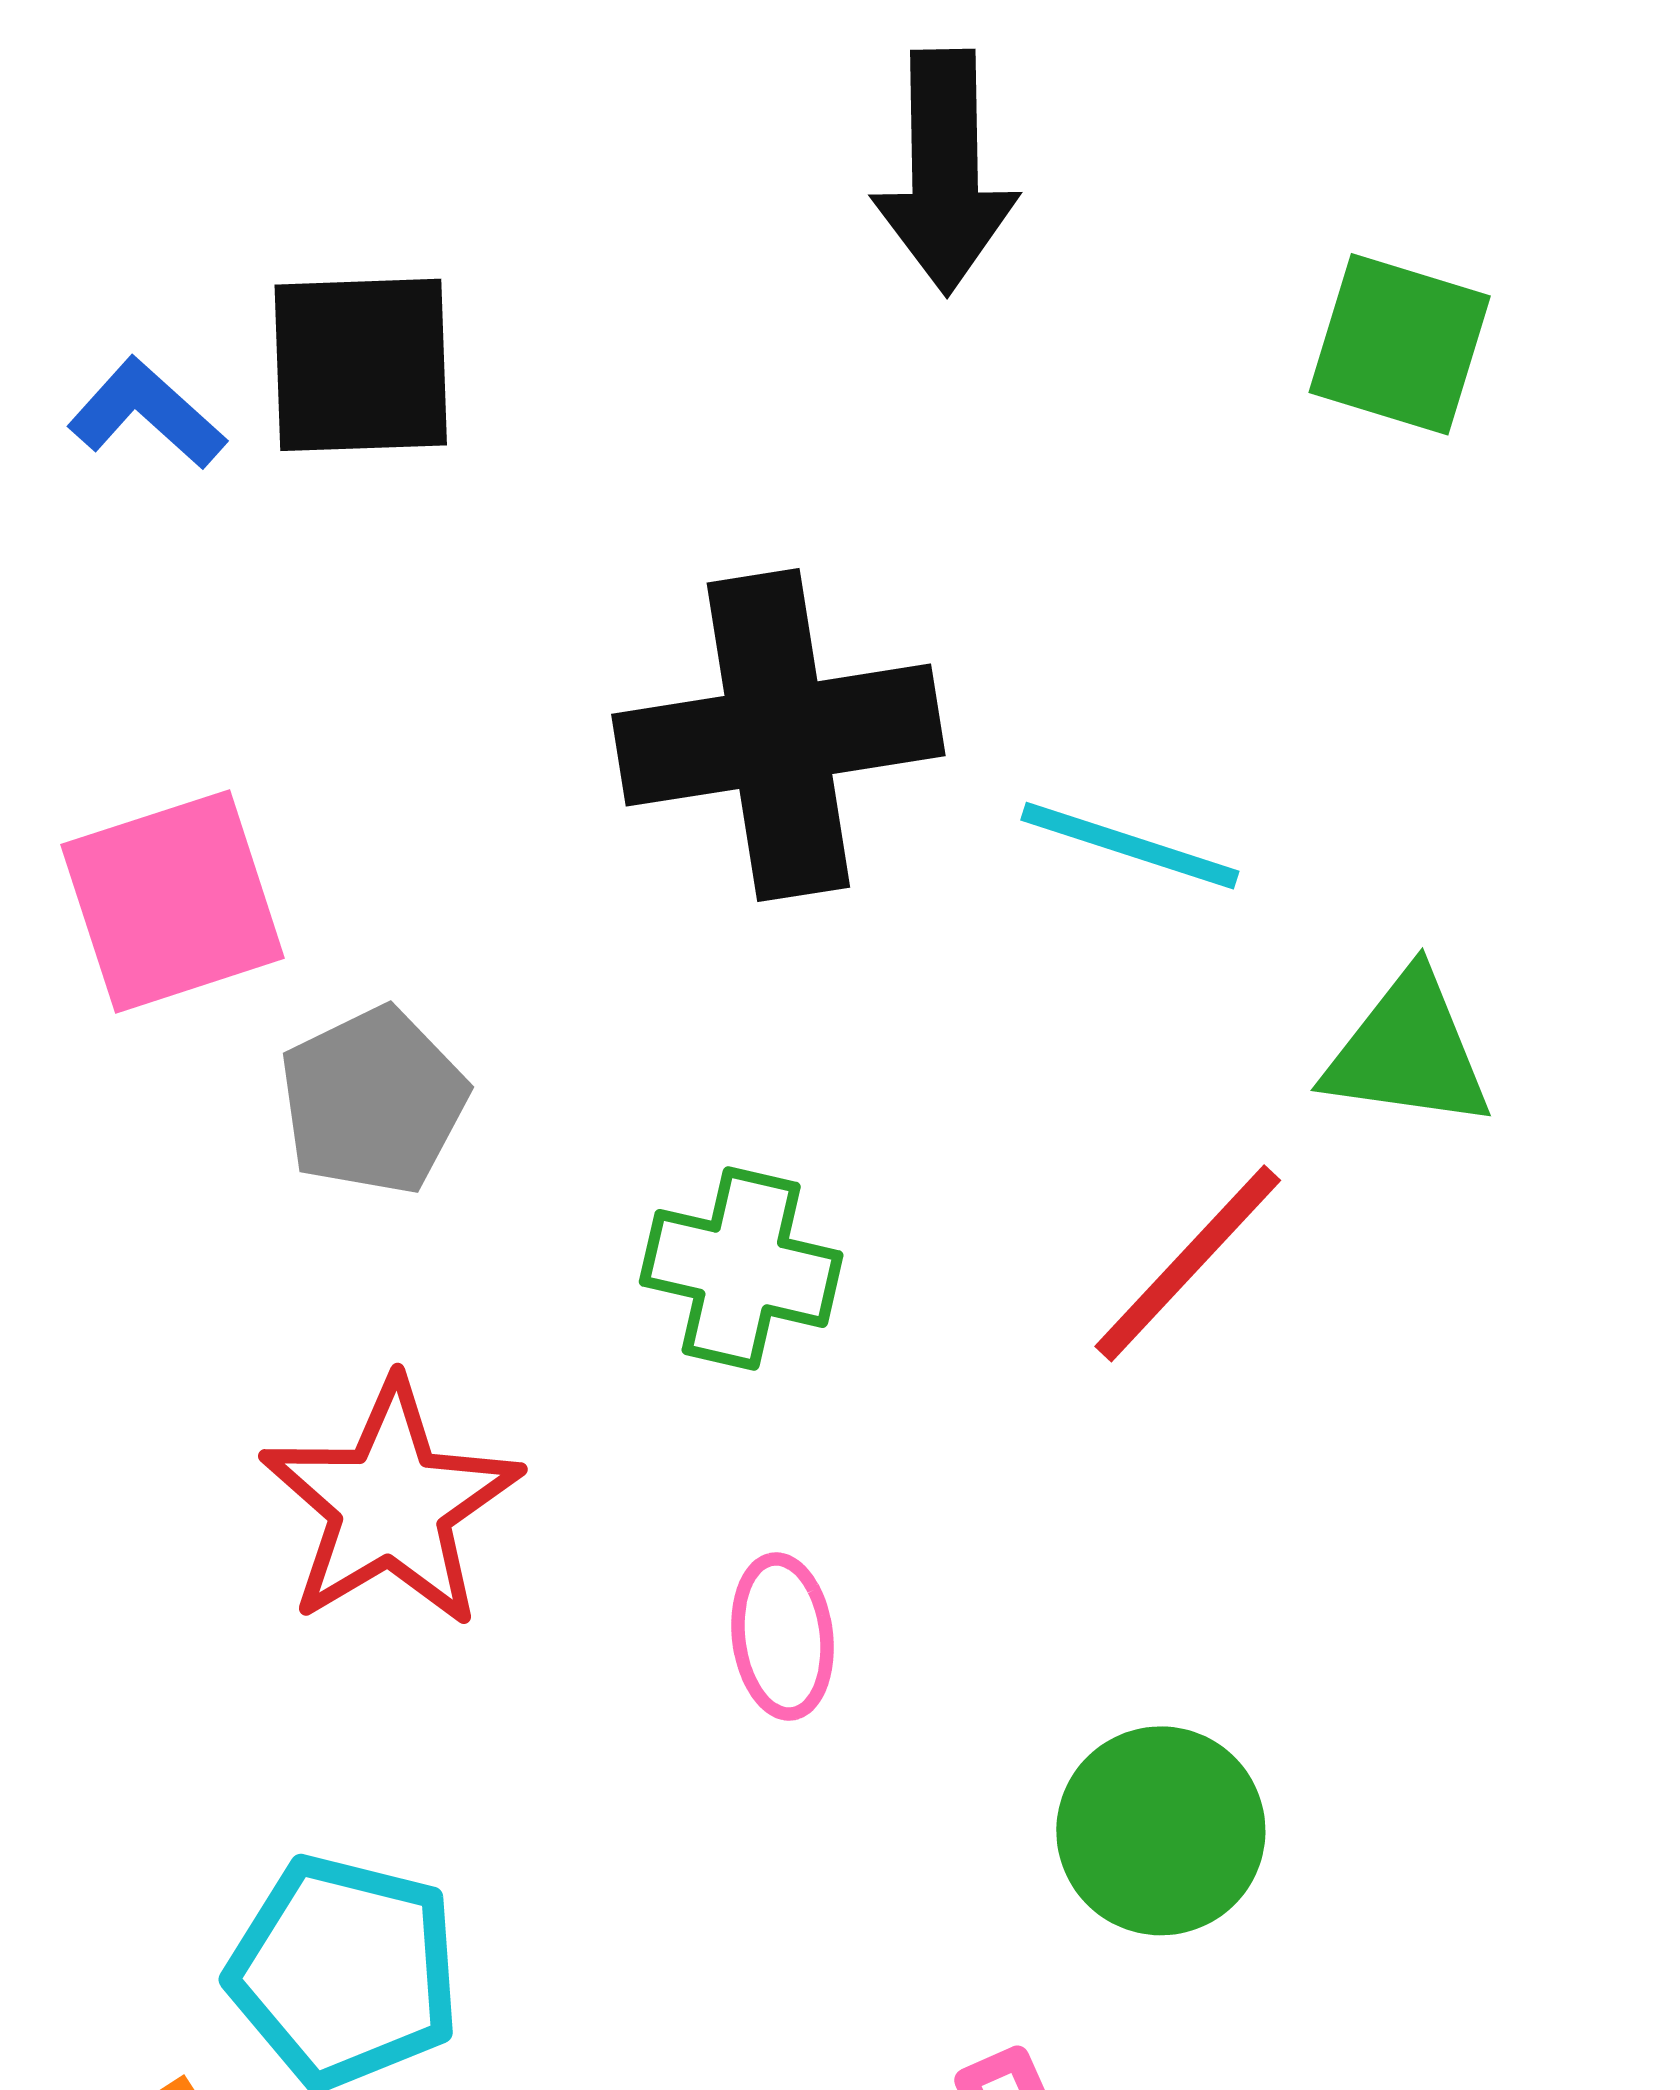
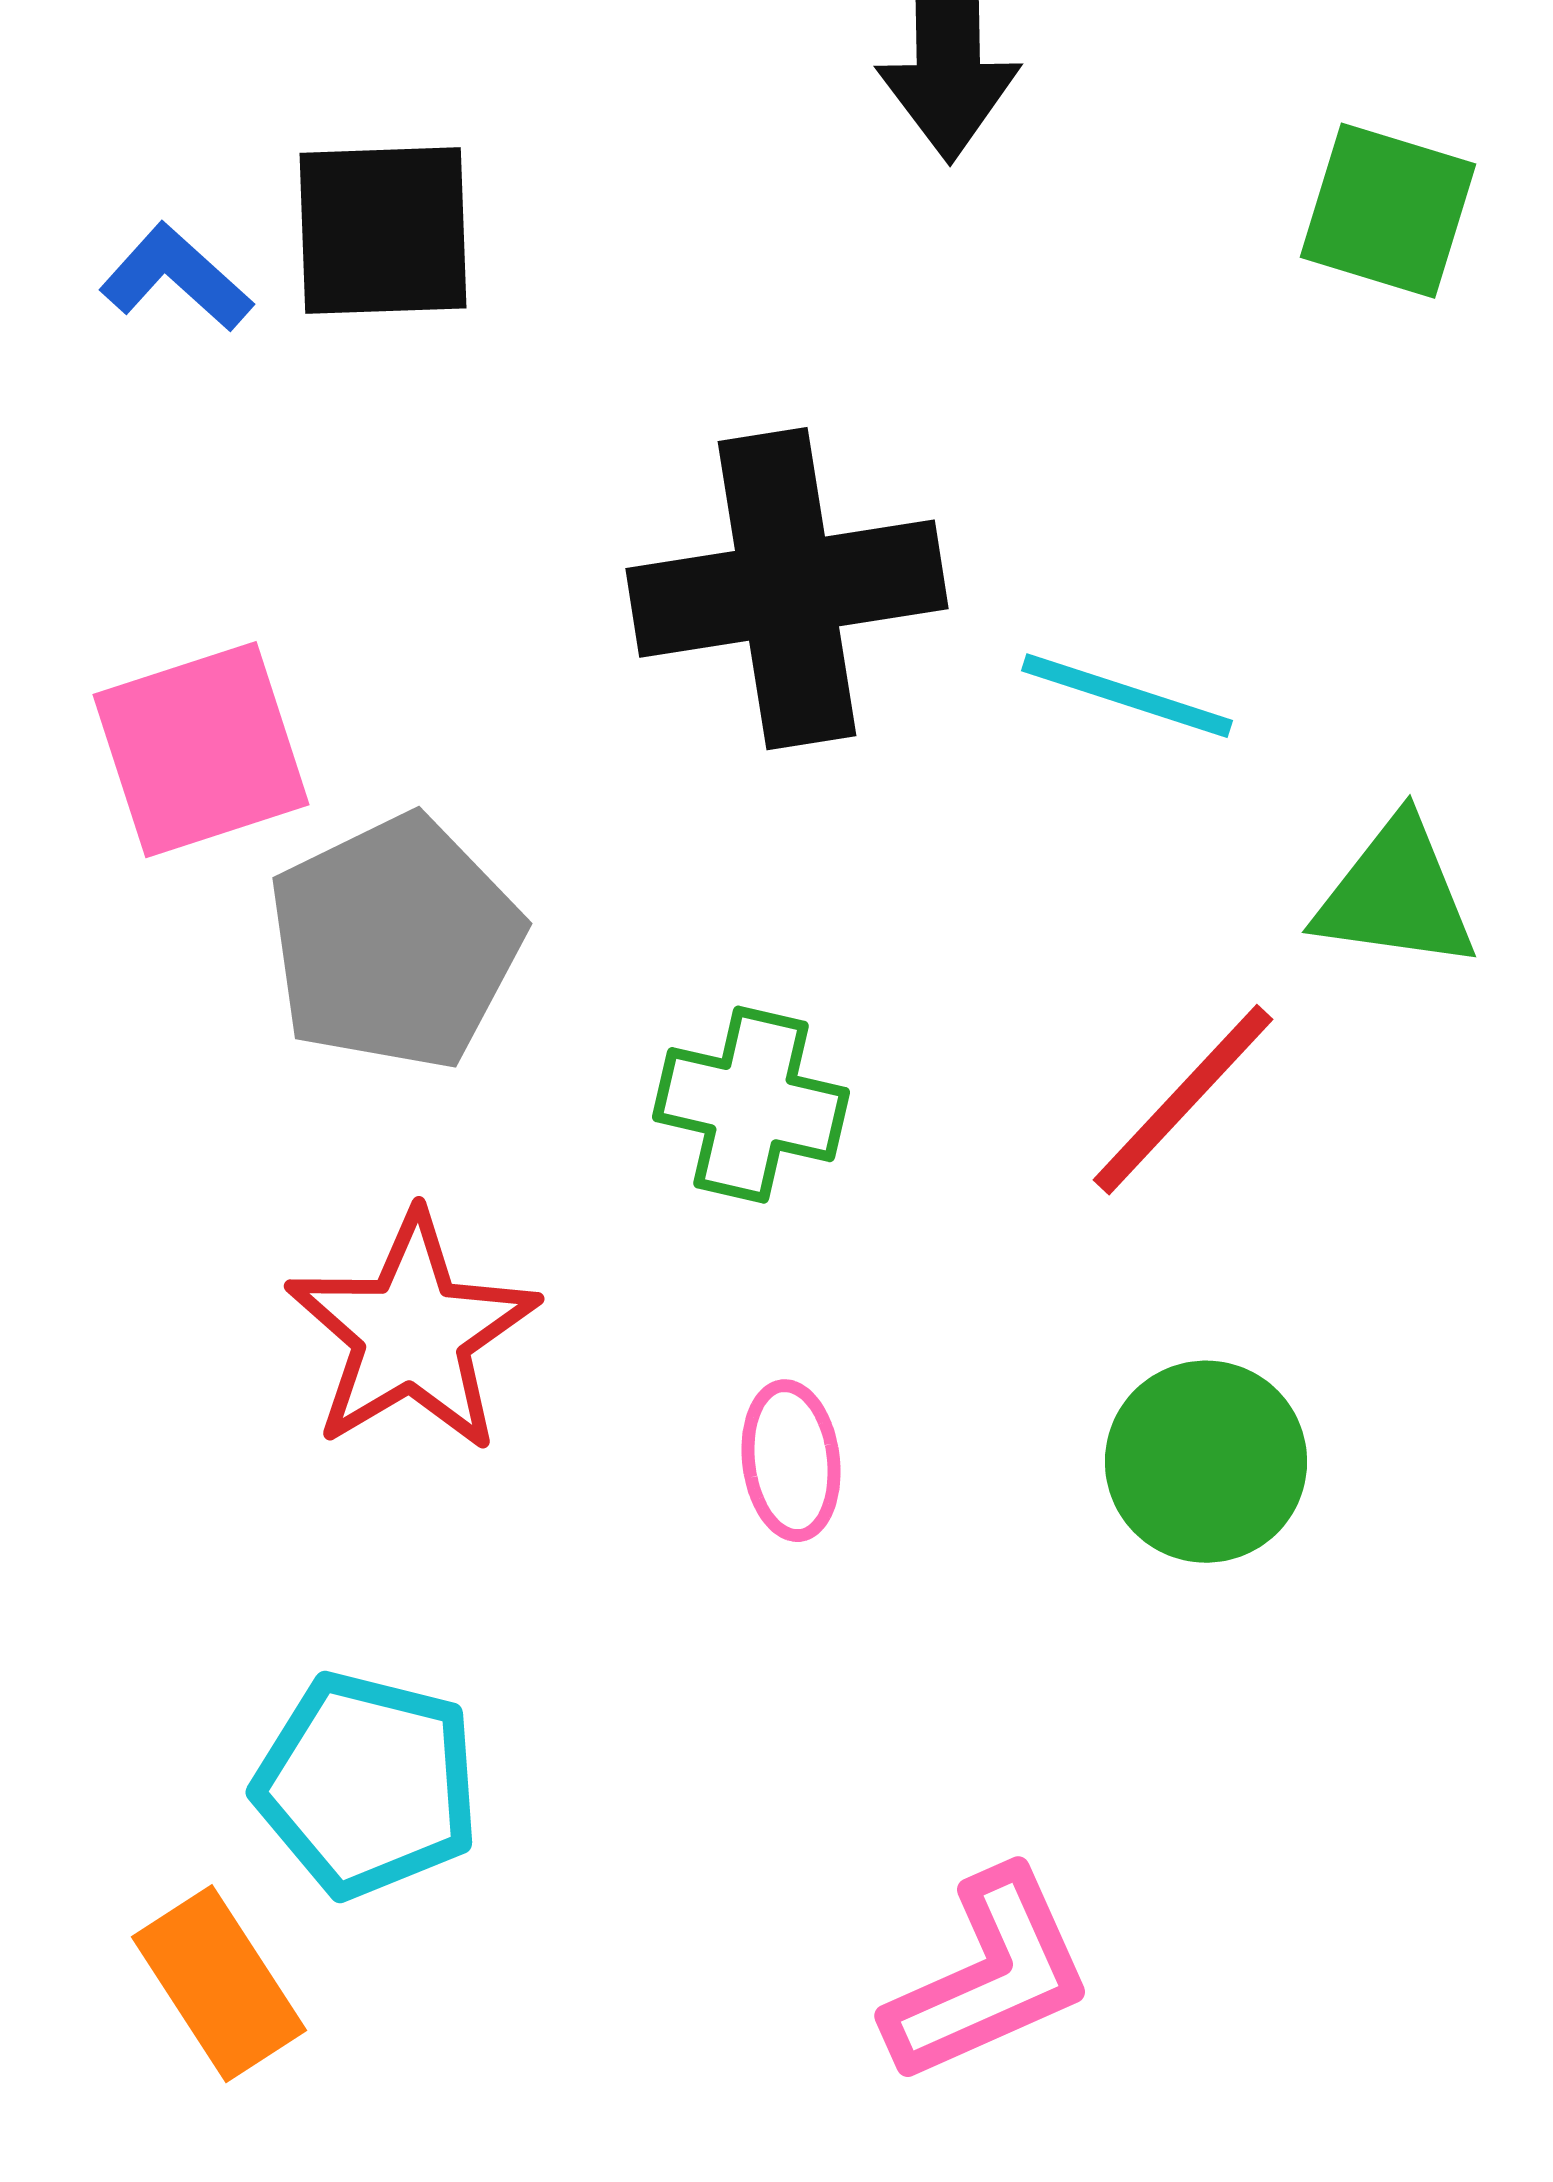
gray pentagon: (373, 1101) -> (395, 943), size x1.4
green circle: (1161, 1831) -> (1206, 1462), moved

